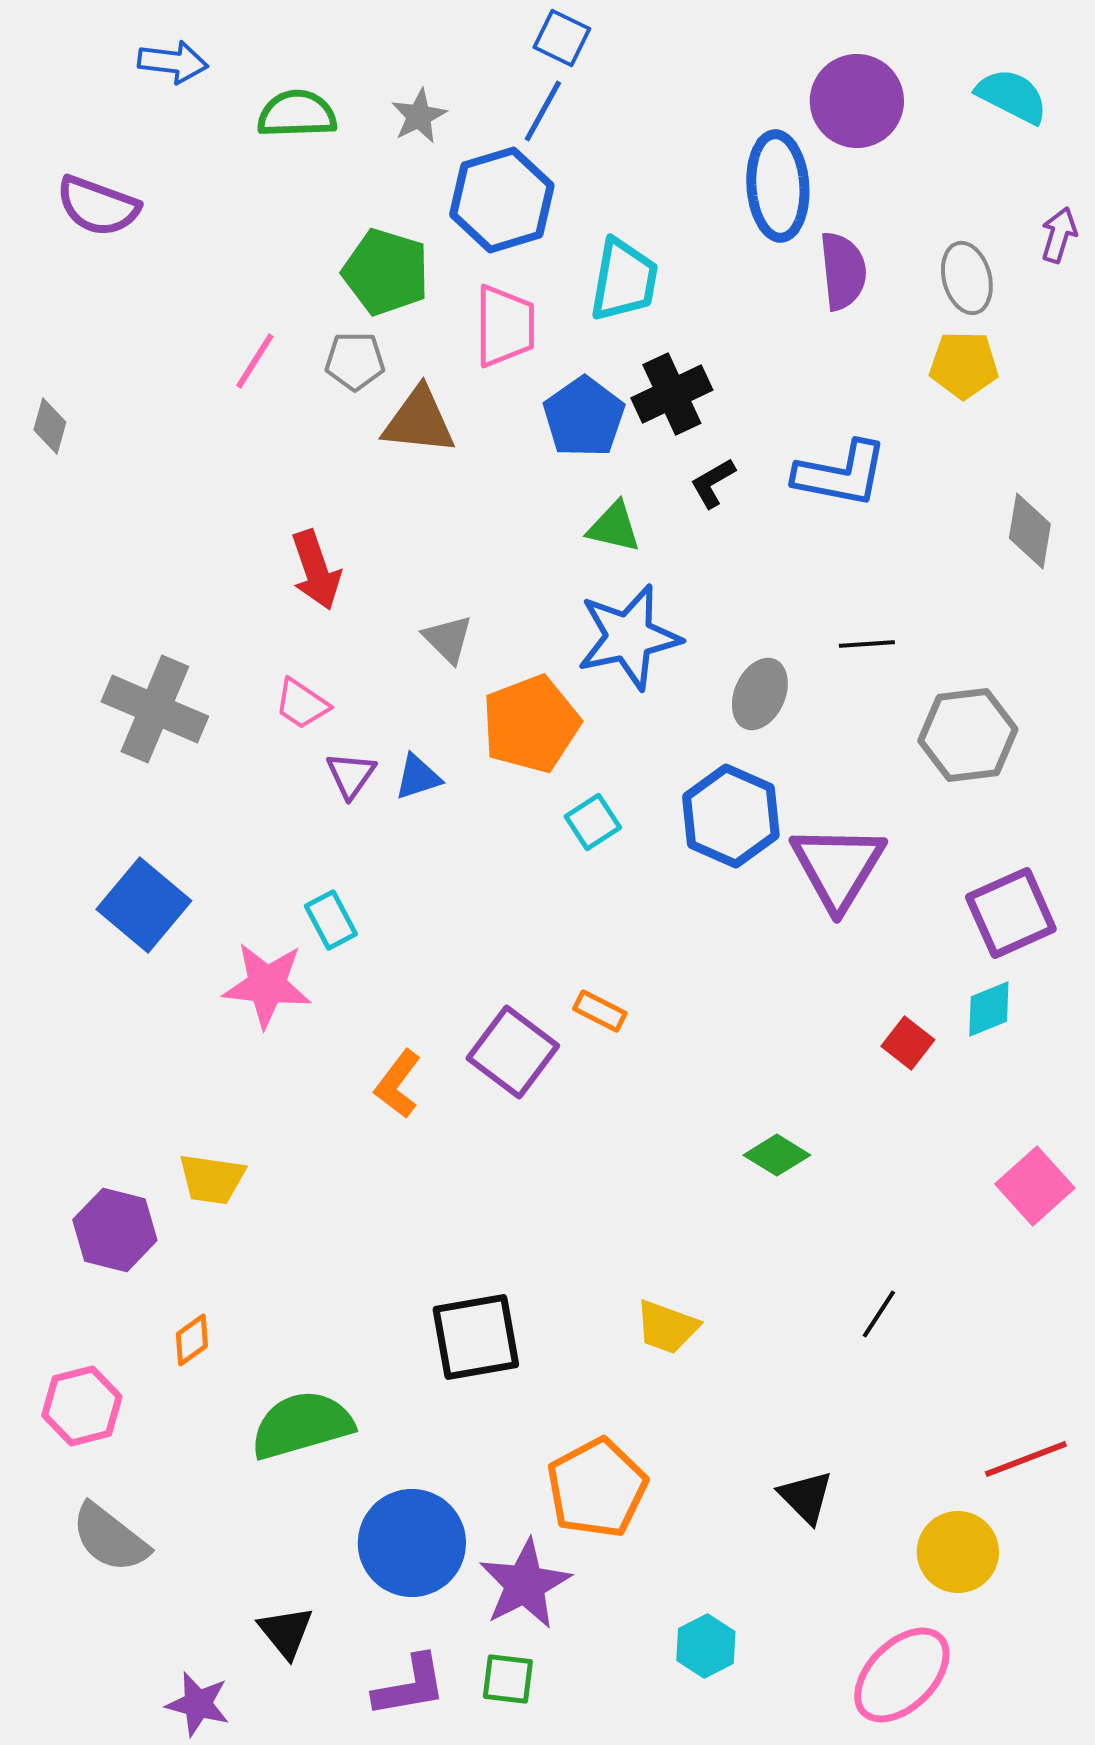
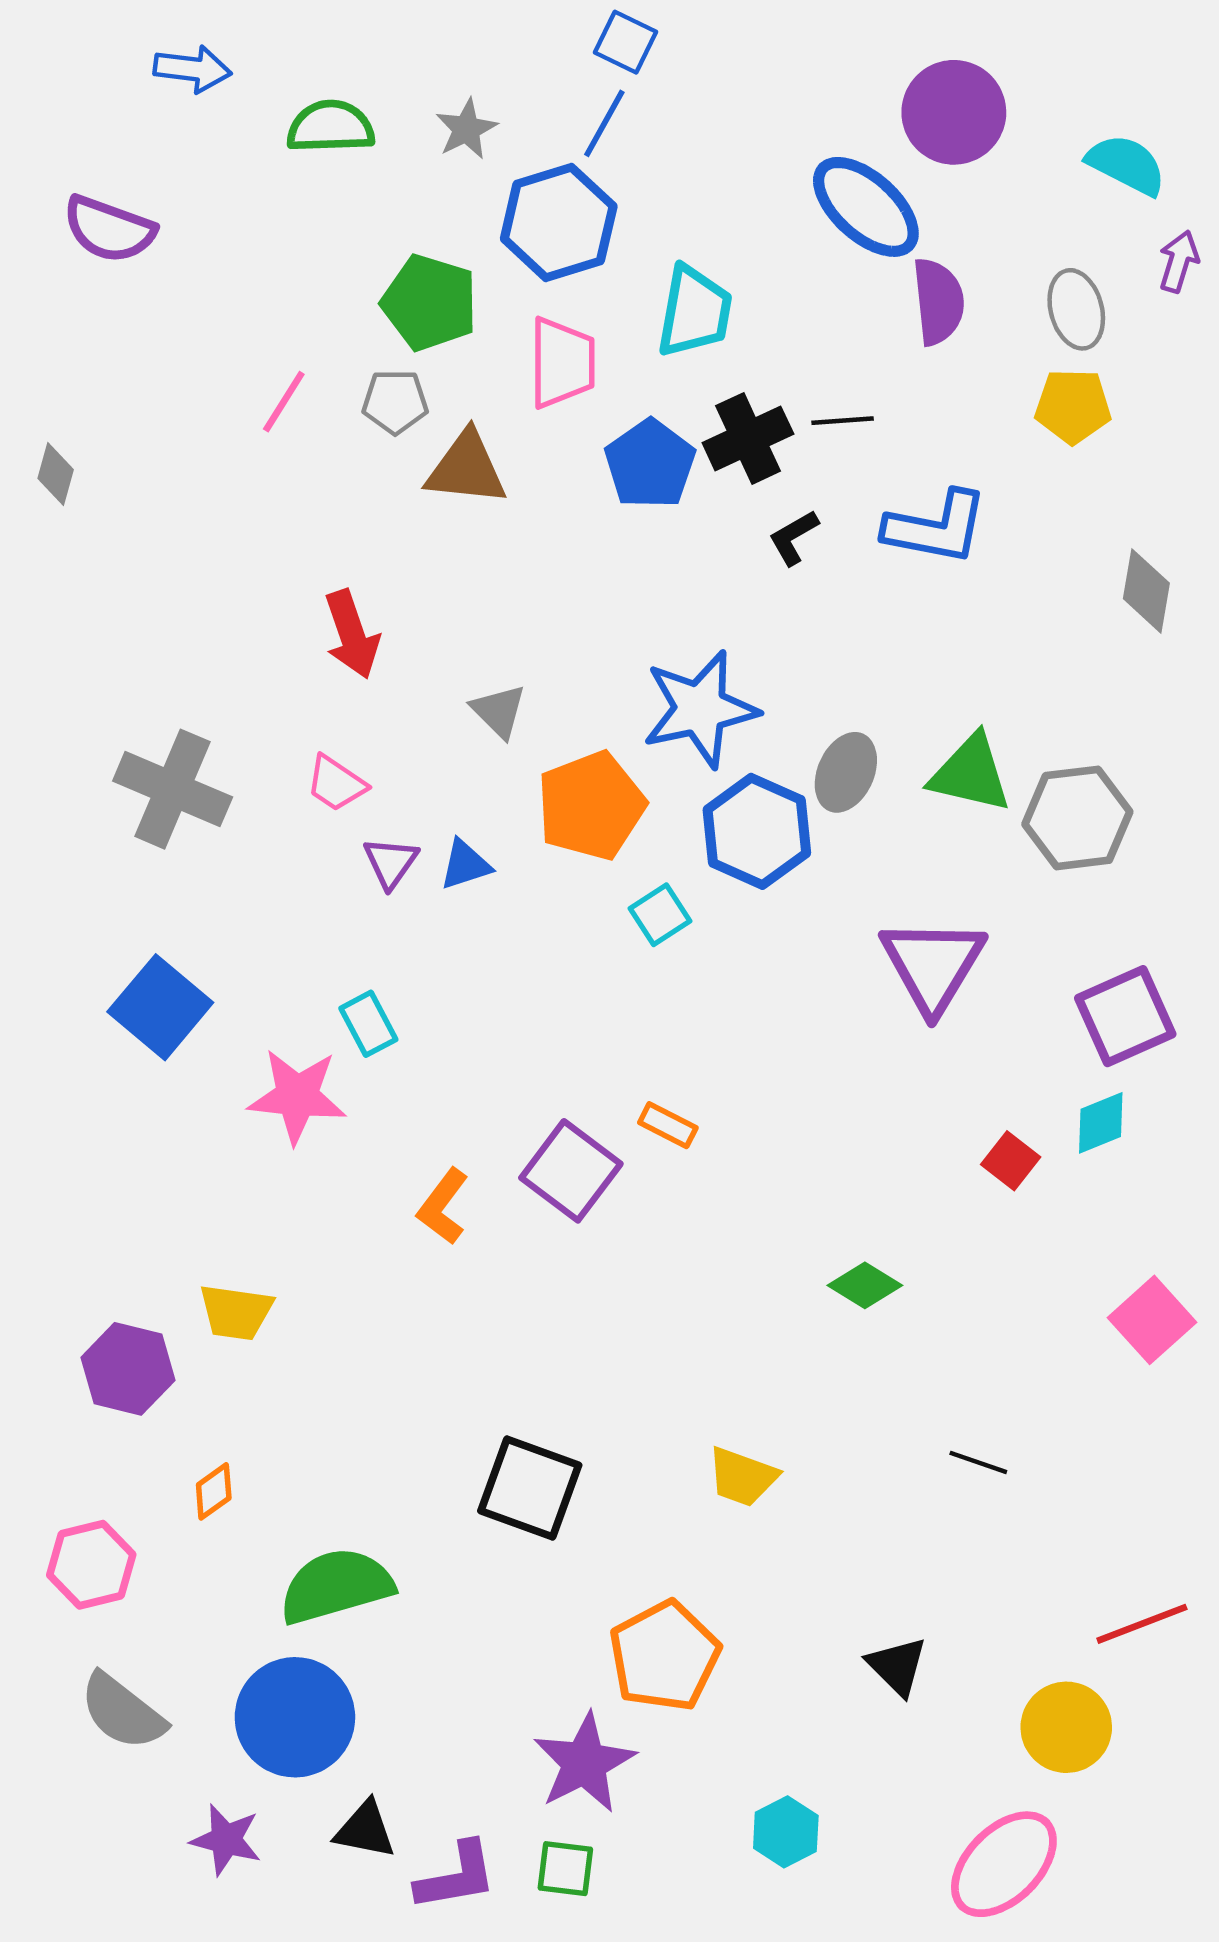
cyan semicircle: (1012, 96) -> (1126, 165), moved
blue ellipse: (778, 186) -> (866, 207), turned -44
green triangle: (614, 527) -> (971, 773), moved, size x1.4
black line: (867, 644) -> (843, 421), moved
blue hexagon: (731, 816) -> (757, 831), moved
black line: (879, 1314) -> (978, 1462), turned 76
black square: (476, 1337) -> (530, 1488), turned 30
blue circle: (412, 1543) -> (295, 1717), moved
black triangle: (286, 1632) -> (365, 1830), moved, turned -40
purple star: (198, 1704) -> (226, 1840), moved

